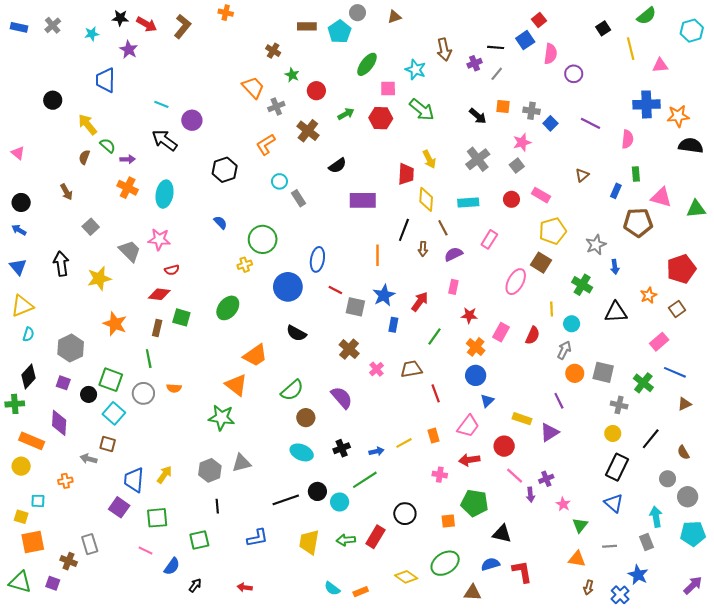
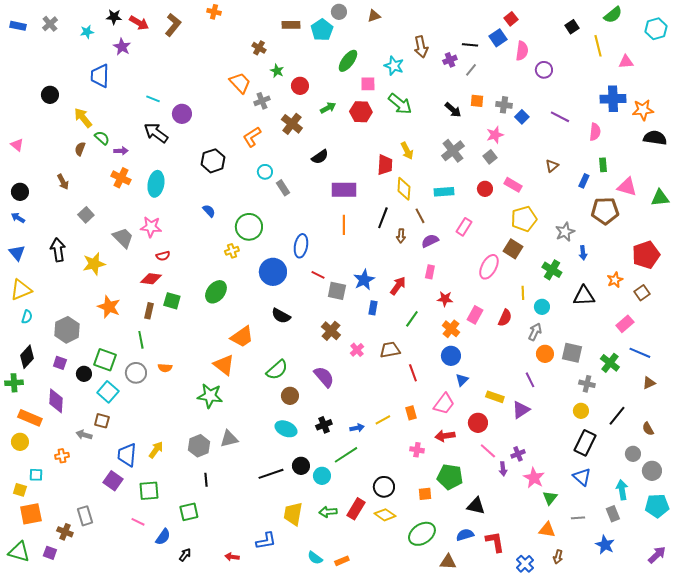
orange line: (378, 255) -> (344, 225), moved
pink star: (563, 504) -> (534, 478), size x1.5
blue L-shape: (257, 538) -> (266, 541), moved
yellow diamond: (406, 577) -> (385, 515), moved
blue cross: (620, 595) -> (525, 564), moved

